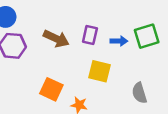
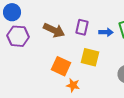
orange square: (51, 89) -> (61, 66), moved

